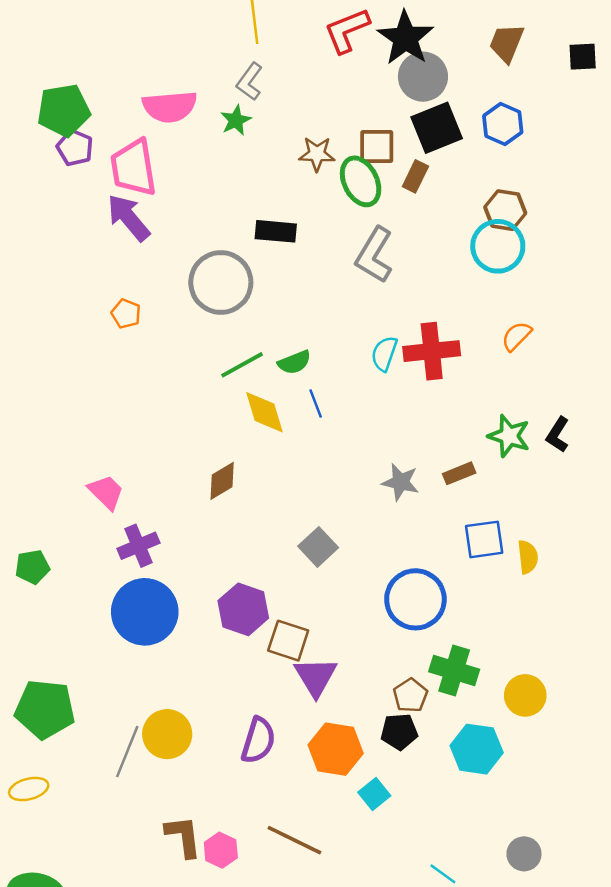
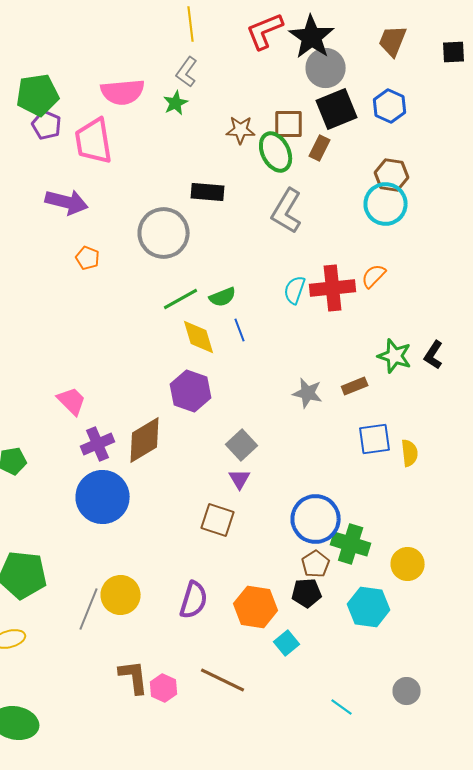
purple arrow: (129, 218) -> (67, 202), moved, turned 144
orange semicircle: (517, 336) -> (374, 276), moved
brown diamond: (222, 481) -> (145, 440), moved, size x1.5
blue circle: (415, 599) -> (316, 519), moved
purple hexagon: (243, 609) -> (191, 391), moved
purple triangle: (316, 677) -> (240, 479), moved, size x0.6

